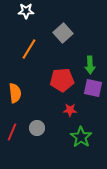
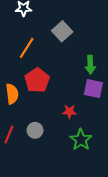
red pentagon: (62, 80) -> (37, 80), moved, turned -30

